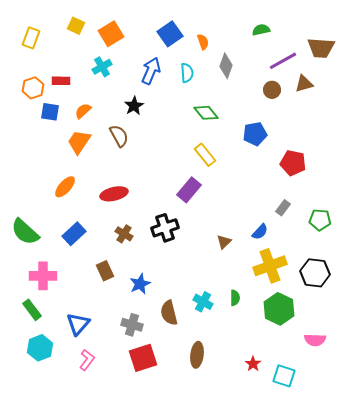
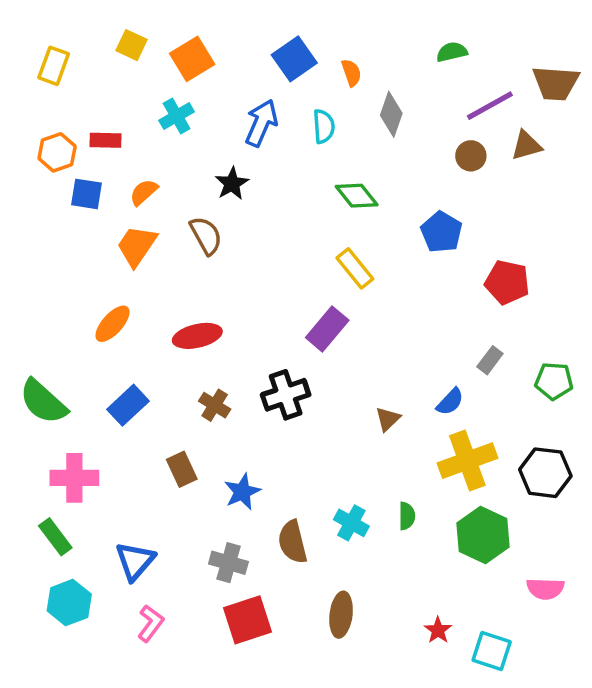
blue pentagon: (255, 134) -> (441, 232), turned -30

